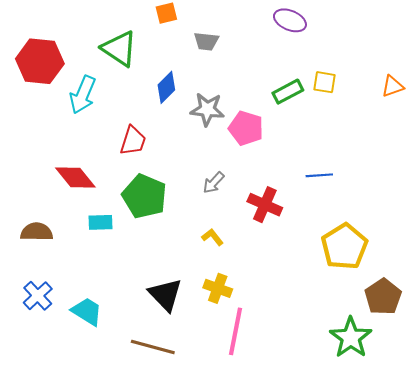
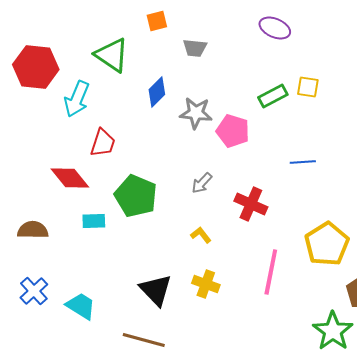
red trapezoid: (133, 141) -> (103, 143), moved
blue line: (319, 175) -> (303, 162), moved
pink line: (236, 331) -> (271, 272), moved

